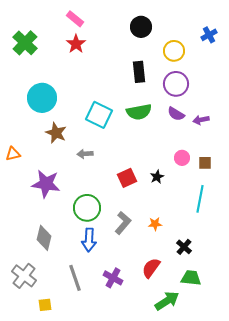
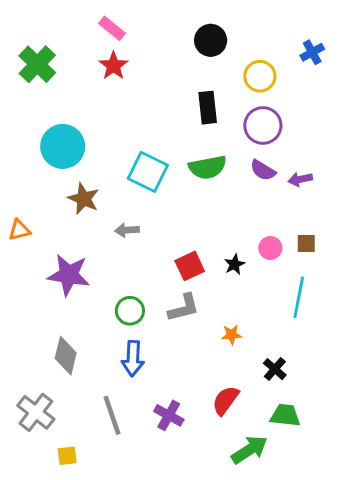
pink circle: (182, 158) -> (270, 248), moved
green circle: (87, 208) -> (130, 311), size x0.7
gray L-shape: (123, 223) -> (184, 308), moved, turned 35

